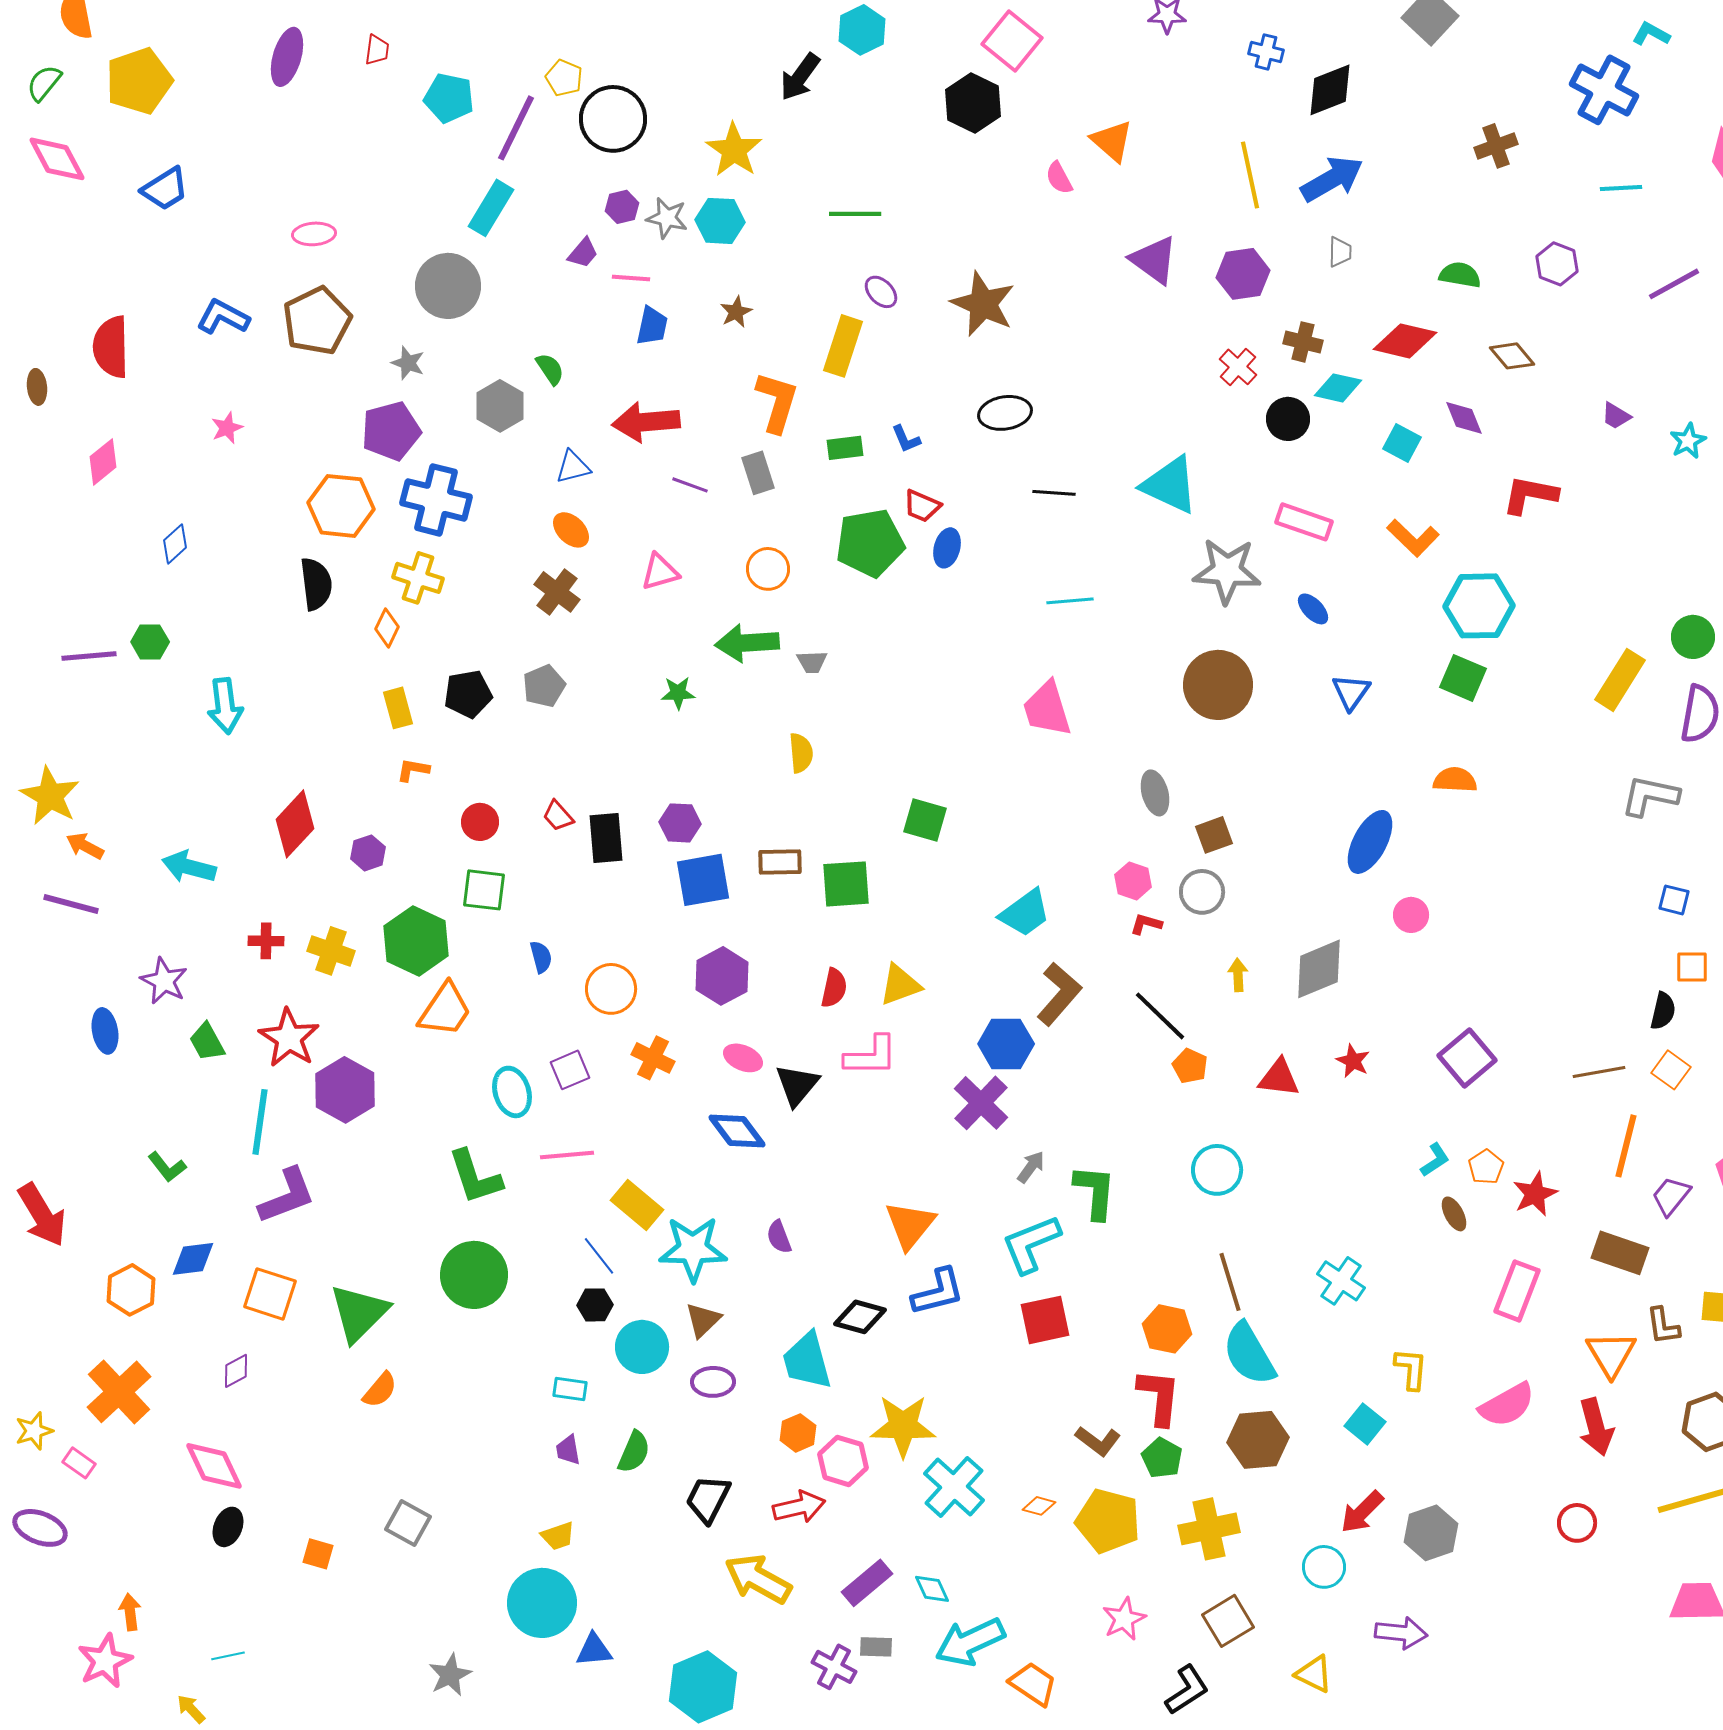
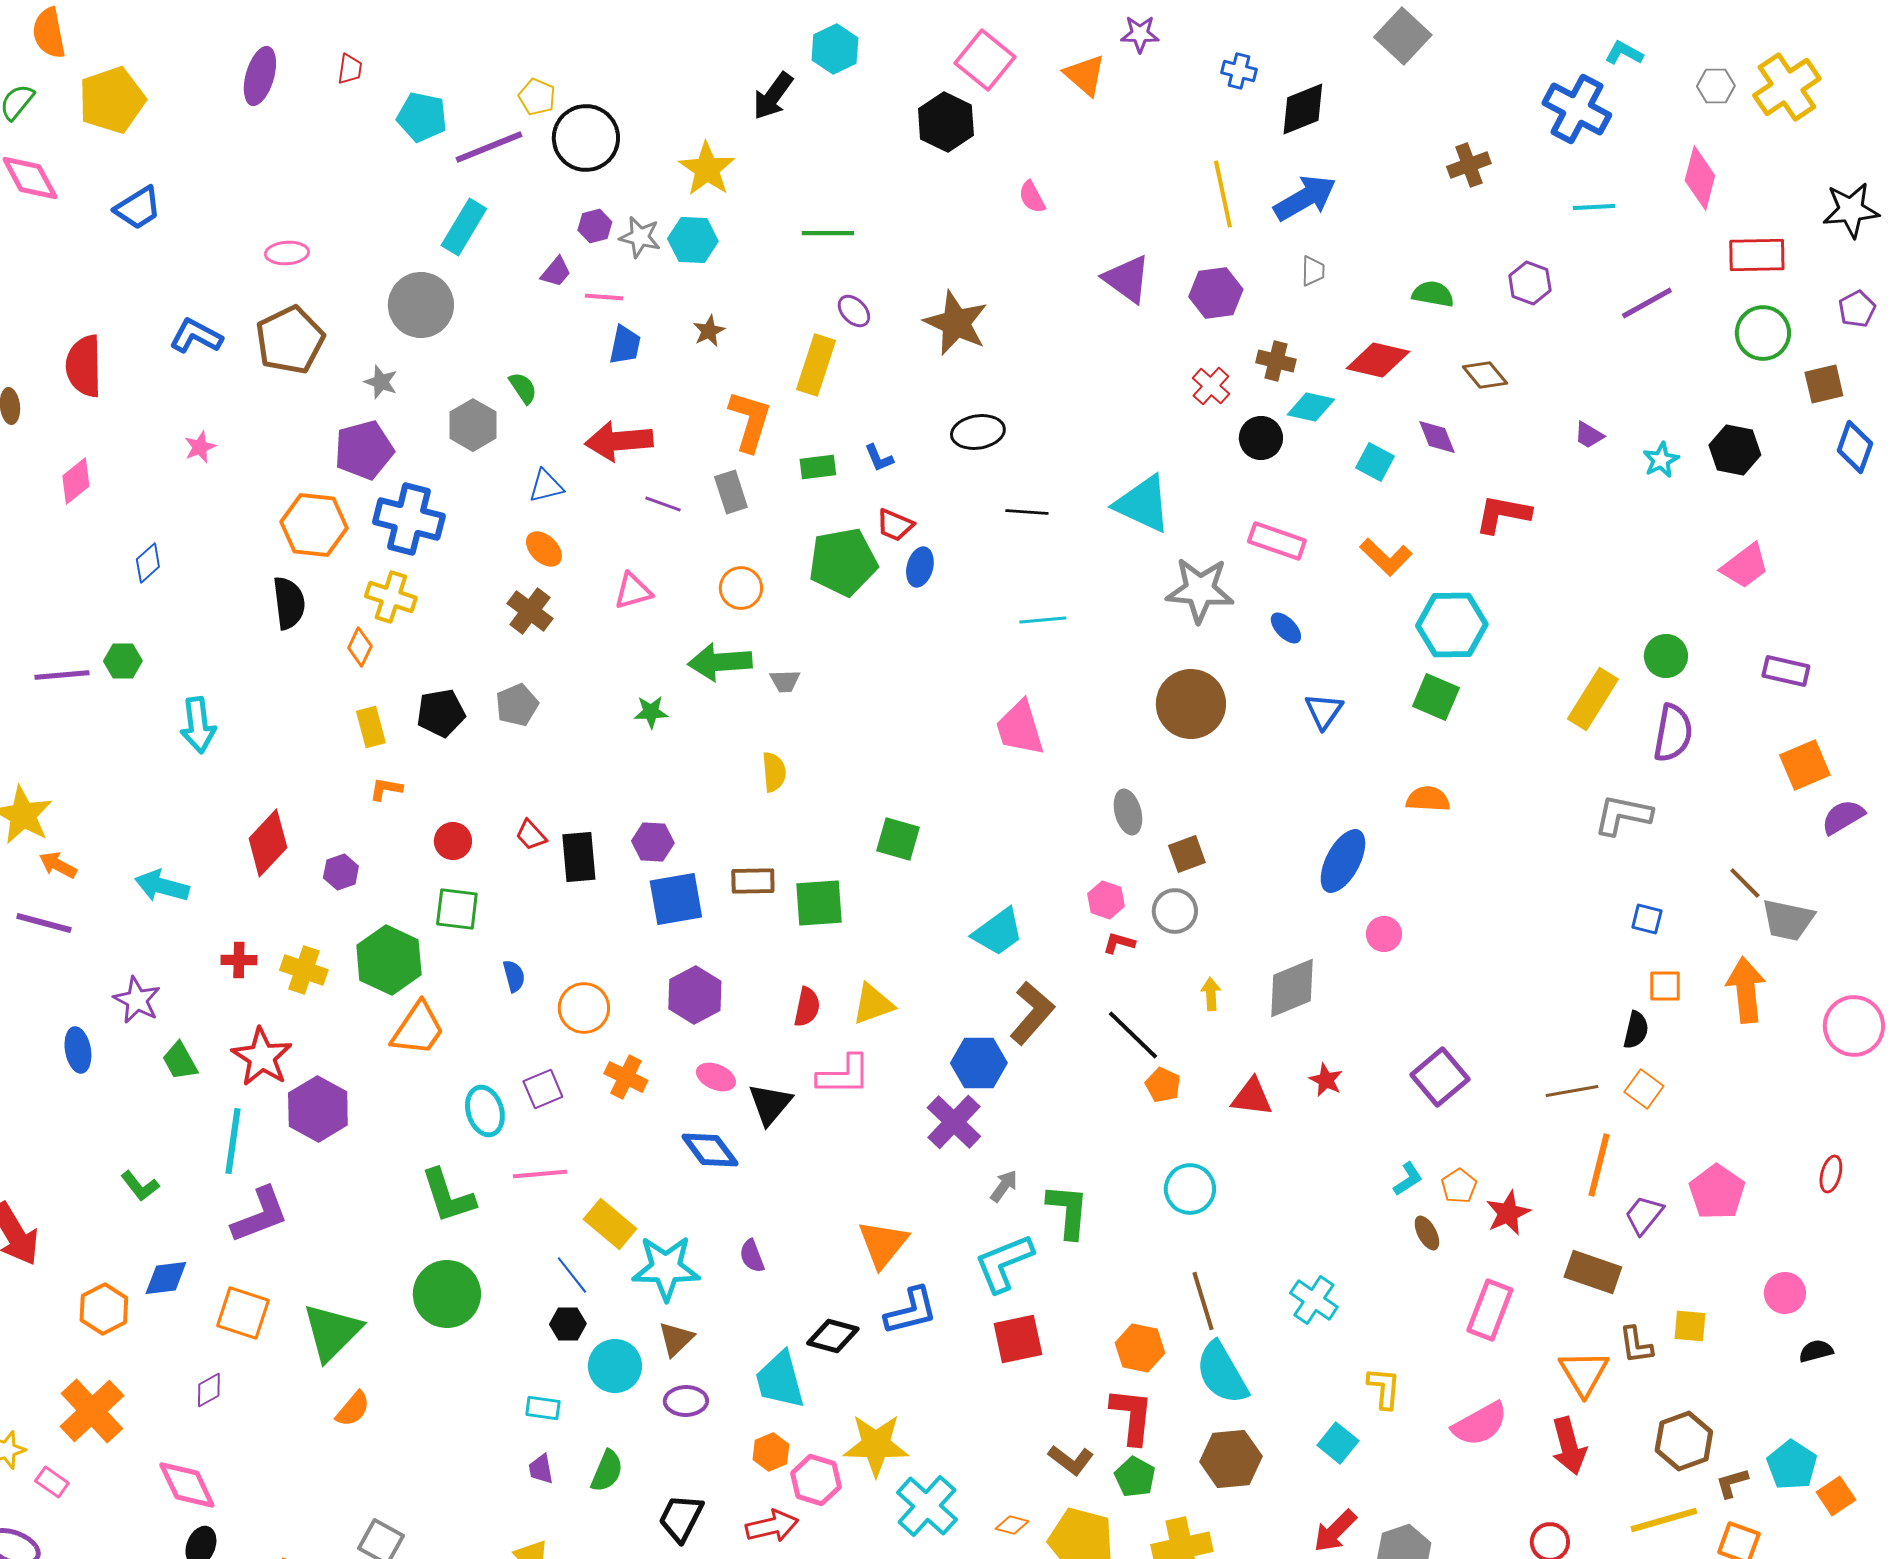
purple line: (516, 128) -> (489, 147), turned 42
orange triangle: (1112, 141) -> (1085, 75), moved

